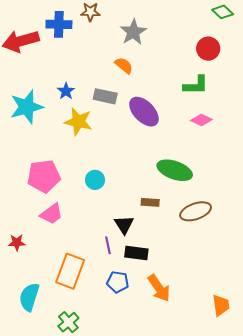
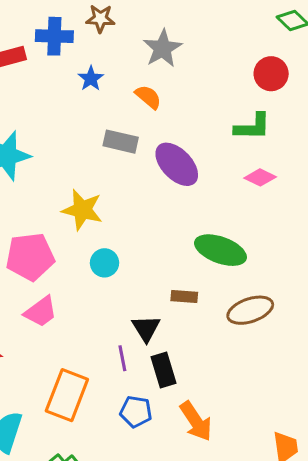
blue star: (66, 91) -> (91, 79), moved
yellow star: (78, 122) -> (82, 210), moved
black rectangle: (136, 253) -> (164, 370), turned 65

